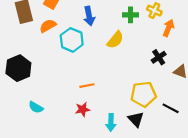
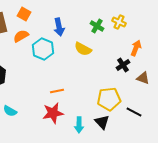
green cross: (130, 15) -> (97, 26), turned 32
orange arrow: (168, 28) -> (136, 48), moved
yellow semicircle: (115, 40) -> (83, 49), turned 78
red star: (83, 109) -> (53, 113), size x1.5

